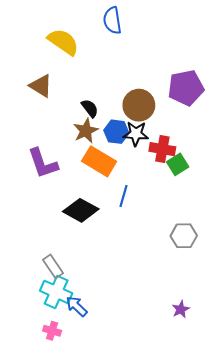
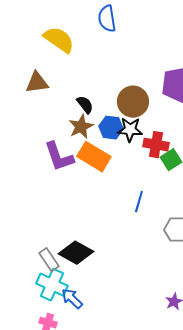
brown triangle: (41, 86) -> (37, 83), turned -40
purple L-shape: (43, 163) -> (59, 157), moved
blue line: (124, 196) -> (139, 202), moved
black diamond: (81, 210) -> (76, 253), moved

